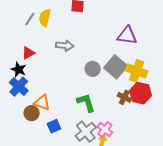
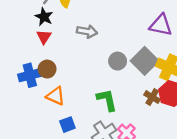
red triangle: (28, 53) -> (44, 37), turned -32
black star: (19, 70) -> (44, 17), moved
blue cross: (19, 87) -> (30, 75), turned 30
brown circle: (32, 113) -> (47, 69), moved

